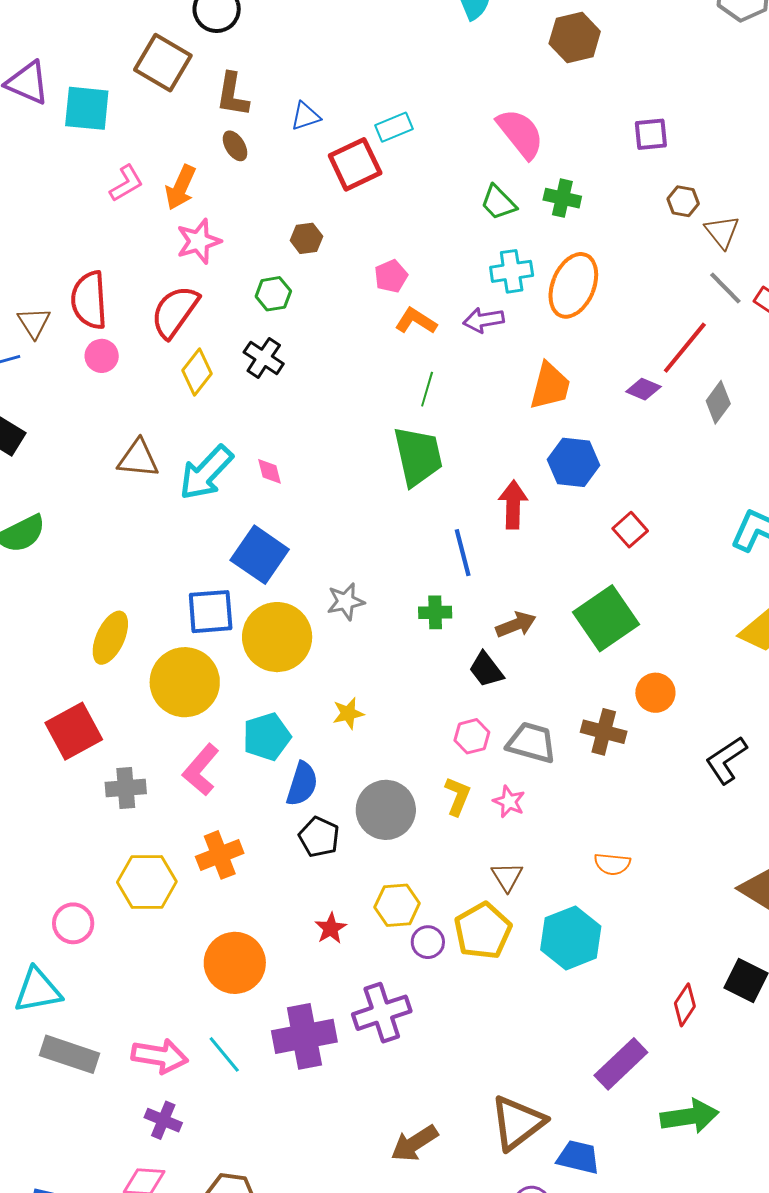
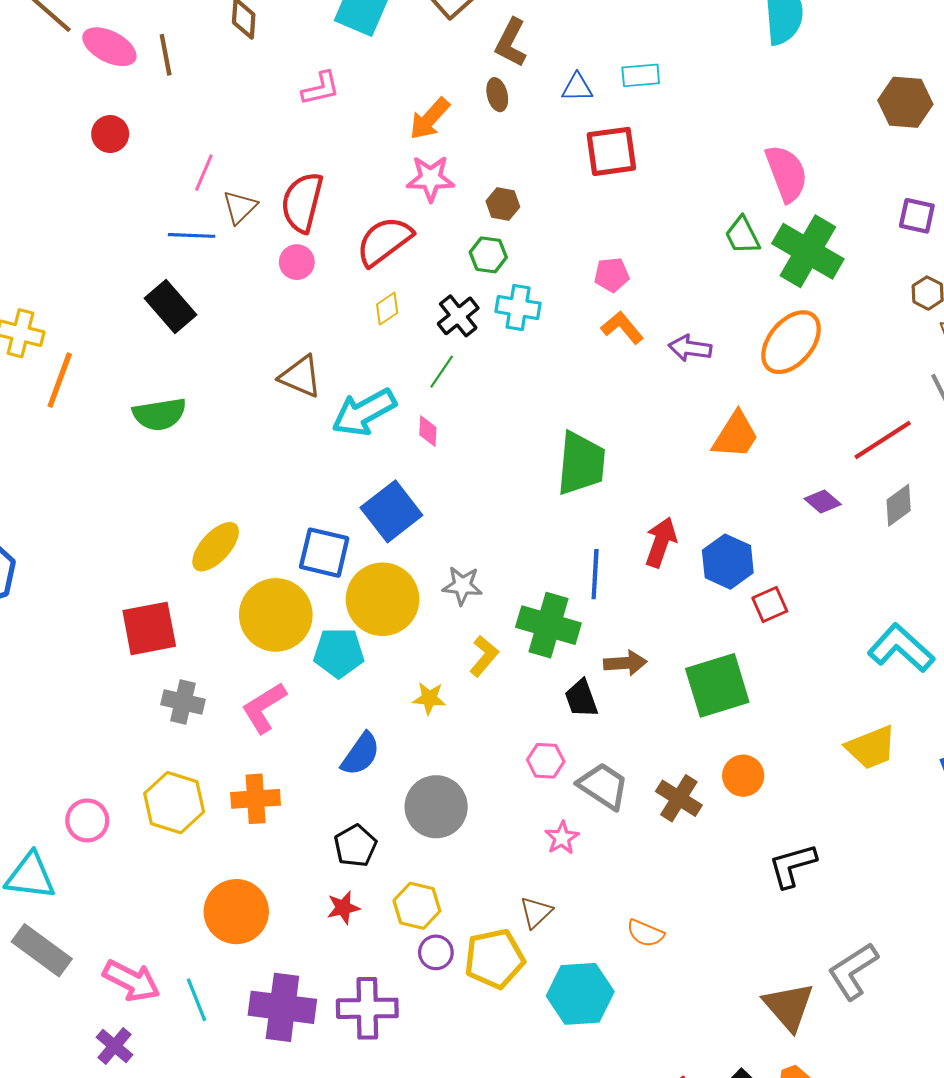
brown hexagon: (575, 37) -> (905, 102), moved
cyan rectangle: (394, 127) -> (641, 75), moved
pink L-shape: (126, 183) -> (321, 88), moved
green cross: (562, 198) -> (808, 251), size x1.8
brown hexagon: (306, 238) -> (503, 204), moved
cyan cross: (512, 271) -> (518, 307), moved
yellow diamond: (197, 372) -> (387, 309), size x0.7
green line: (427, 389) -> (442, 372), moved
purple diamond: (643, 389) -> (823, 501), moved
blue hexagon: (574, 462) -> (728, 562), moved
green cross: (435, 612) -> (548, 625), size x1.8
cyan pentagon: (267, 737) -> (339, 653), moved
yellow L-shape: (458, 796) -> (484, 656), moved
black pentagon: (319, 837) -> (355, 846), moved

